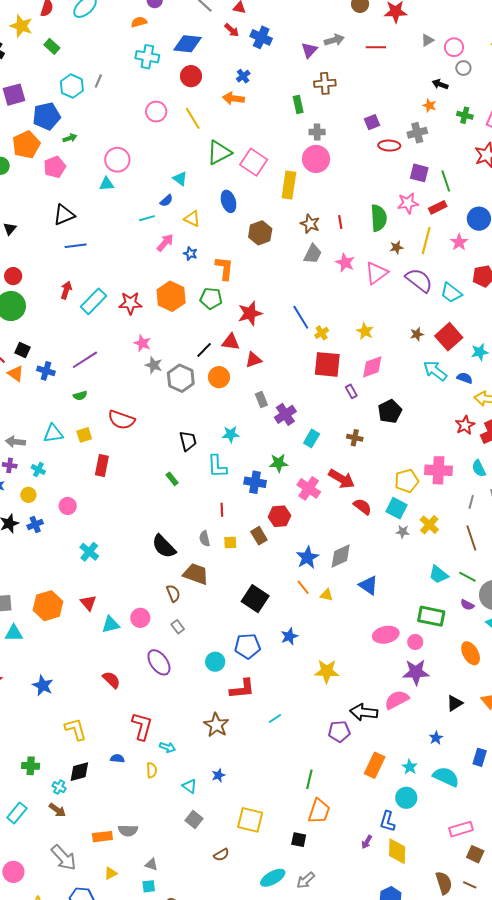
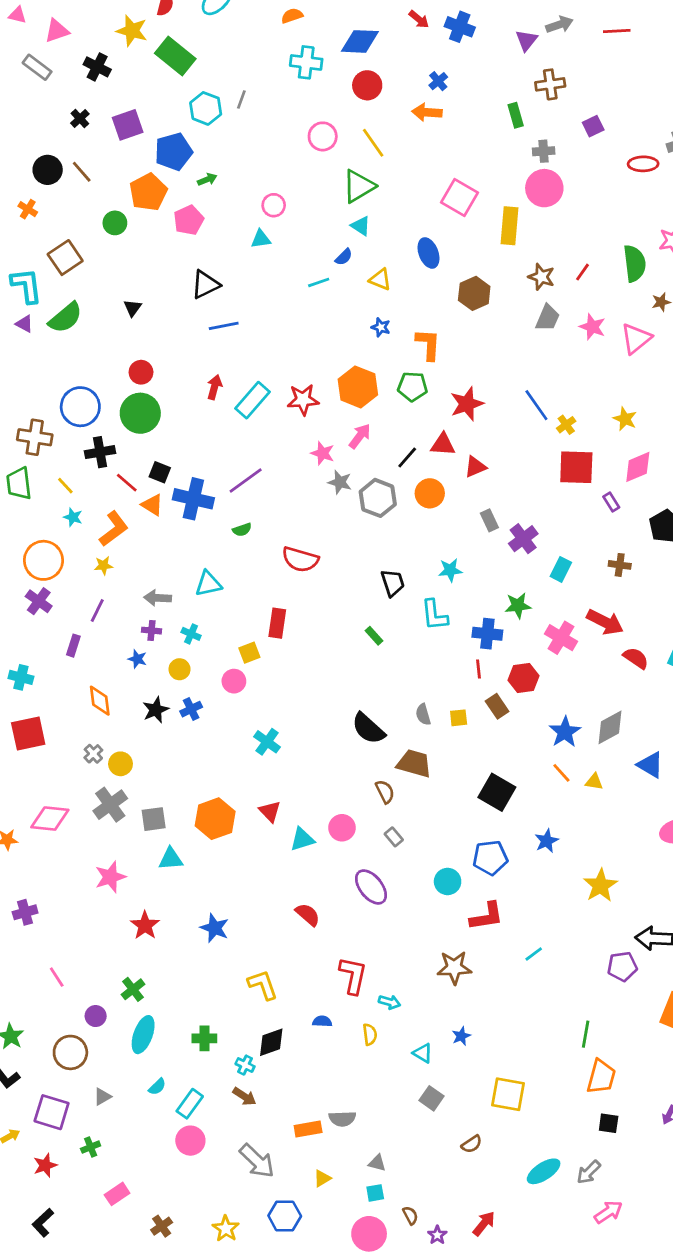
green rectangle: (52, 46) -> (175, 56), size x1.8
purple square: (372, 122) -> (593, 126), moved
green triangle: (219, 153) -> (359, 186), moved
pink circle: (117, 160) -> (274, 205), size x0.7
red line: (340, 222) -> (582, 272), turned 48
pink arrow: (165, 243) -> (360, 436), moved
blue cross: (46, 371) -> (193, 499), size x1.6
yellow square: (84, 435) -> (249, 653), moved
red line: (222, 510) -> (479, 669), moved
yellow star: (327, 671) -> (600, 886), turned -30
brown star: (216, 725) -> (454, 968), turned -30
black square: (299, 840) -> (609, 1123), moved
pink circle: (13, 872) -> (190, 1141), moved

